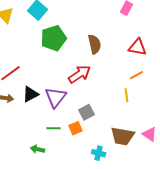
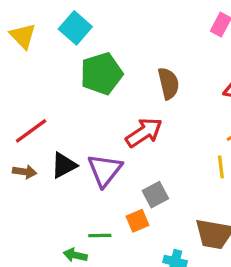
green line: (54, 128) -> (100, 236), moved

